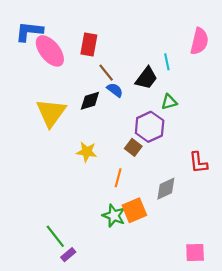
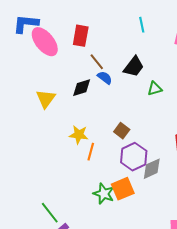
cyan line: (167, 62) -> (142, 25), moved
yellow triangle: (51, 113) -> (46, 99), size x0.7
purple hexagon: (150, 127) -> (134, 157), moved
orange line: (118, 178) -> (91, 152), moved

